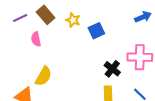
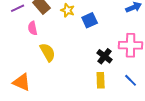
yellow semicircle: (43, 76) -> (48, 52), moved, turned -60

